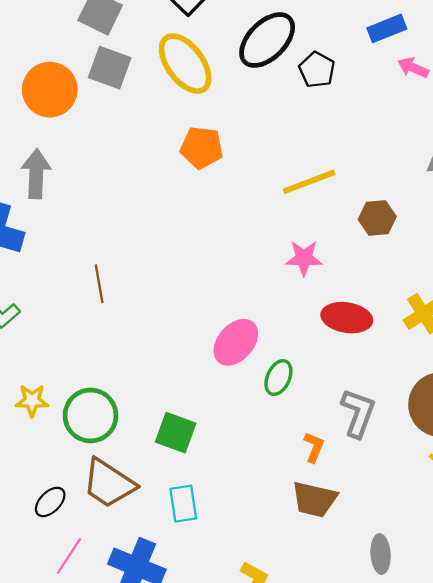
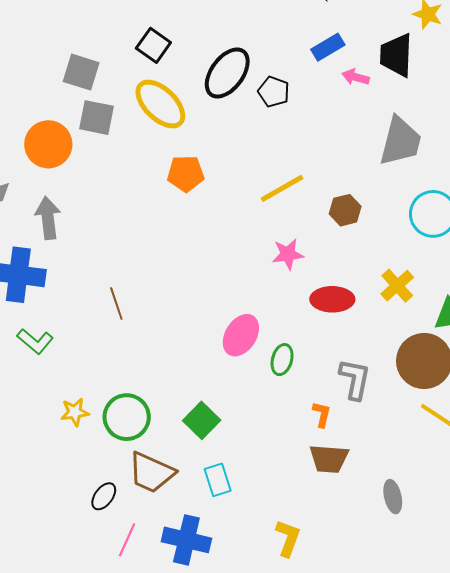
green square: (176, 433) -> (202, 420), turned 33

